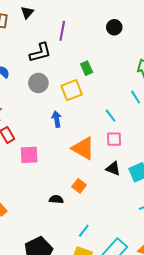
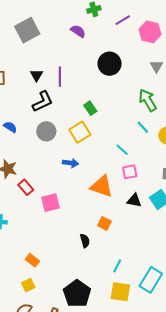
black triangle: (27, 12) -> (36, 75), moved
black circle: (114, 27) -> (110, 64), size x1.5
blue arrow: (57, 119) -> (71, 163), turned 119
black semicircle: (56, 199) -> (85, 241), turned 80

